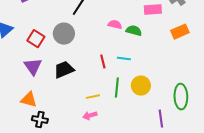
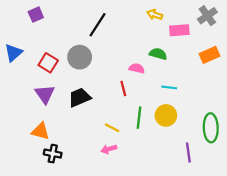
pink semicircle: (115, 25) -> (137, 68), moved
cyan line: (124, 59) -> (169, 87), moved
yellow line: (93, 97) -> (112, 128), turned 40

